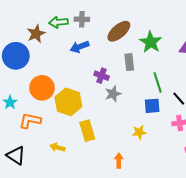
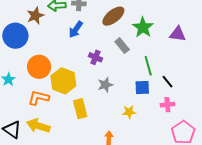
blue arrow: (79, 47) -> (76, 29), turned -36
gray rectangle: (129, 62) -> (122, 46), turned -35
gray star: (113, 94) -> (105, 85), moved
orange L-shape: (30, 121) -> (39, 98), moved
yellow arrow: (57, 147) -> (38, 126), moved, size x1.6

